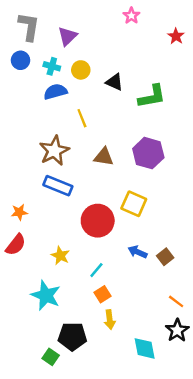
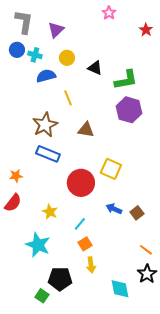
cyan cross: (52, 66) -> (35, 55), moved
purple hexagon: (148, 153) -> (129, 110), moved

